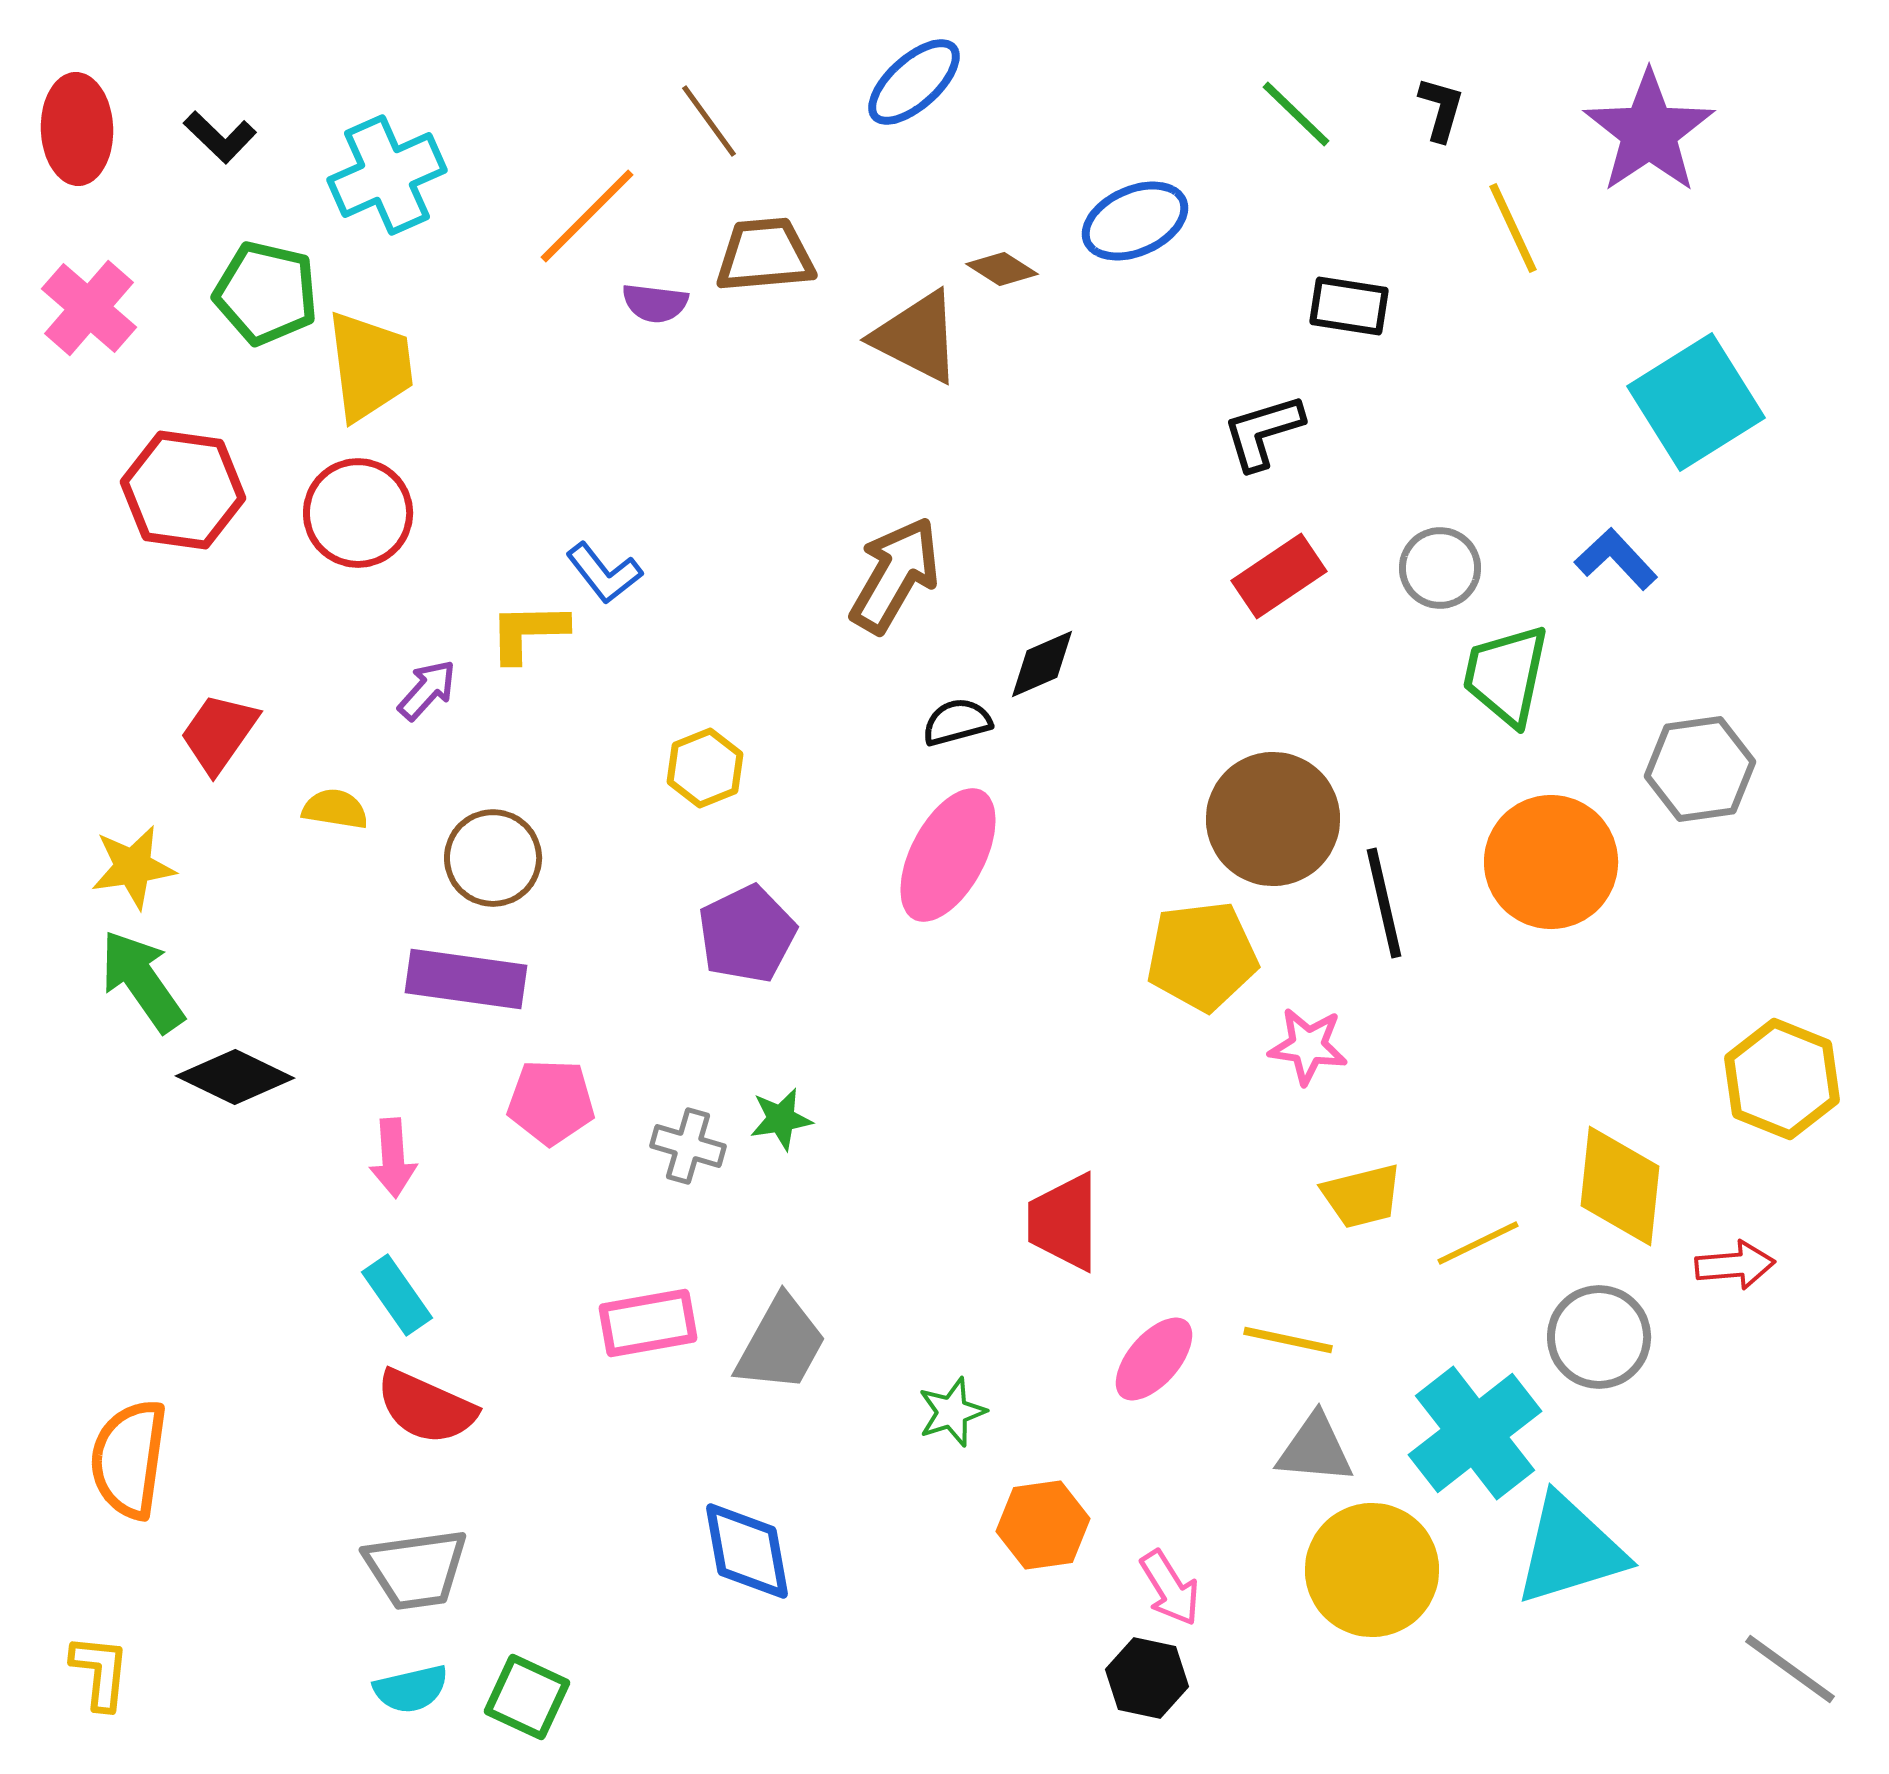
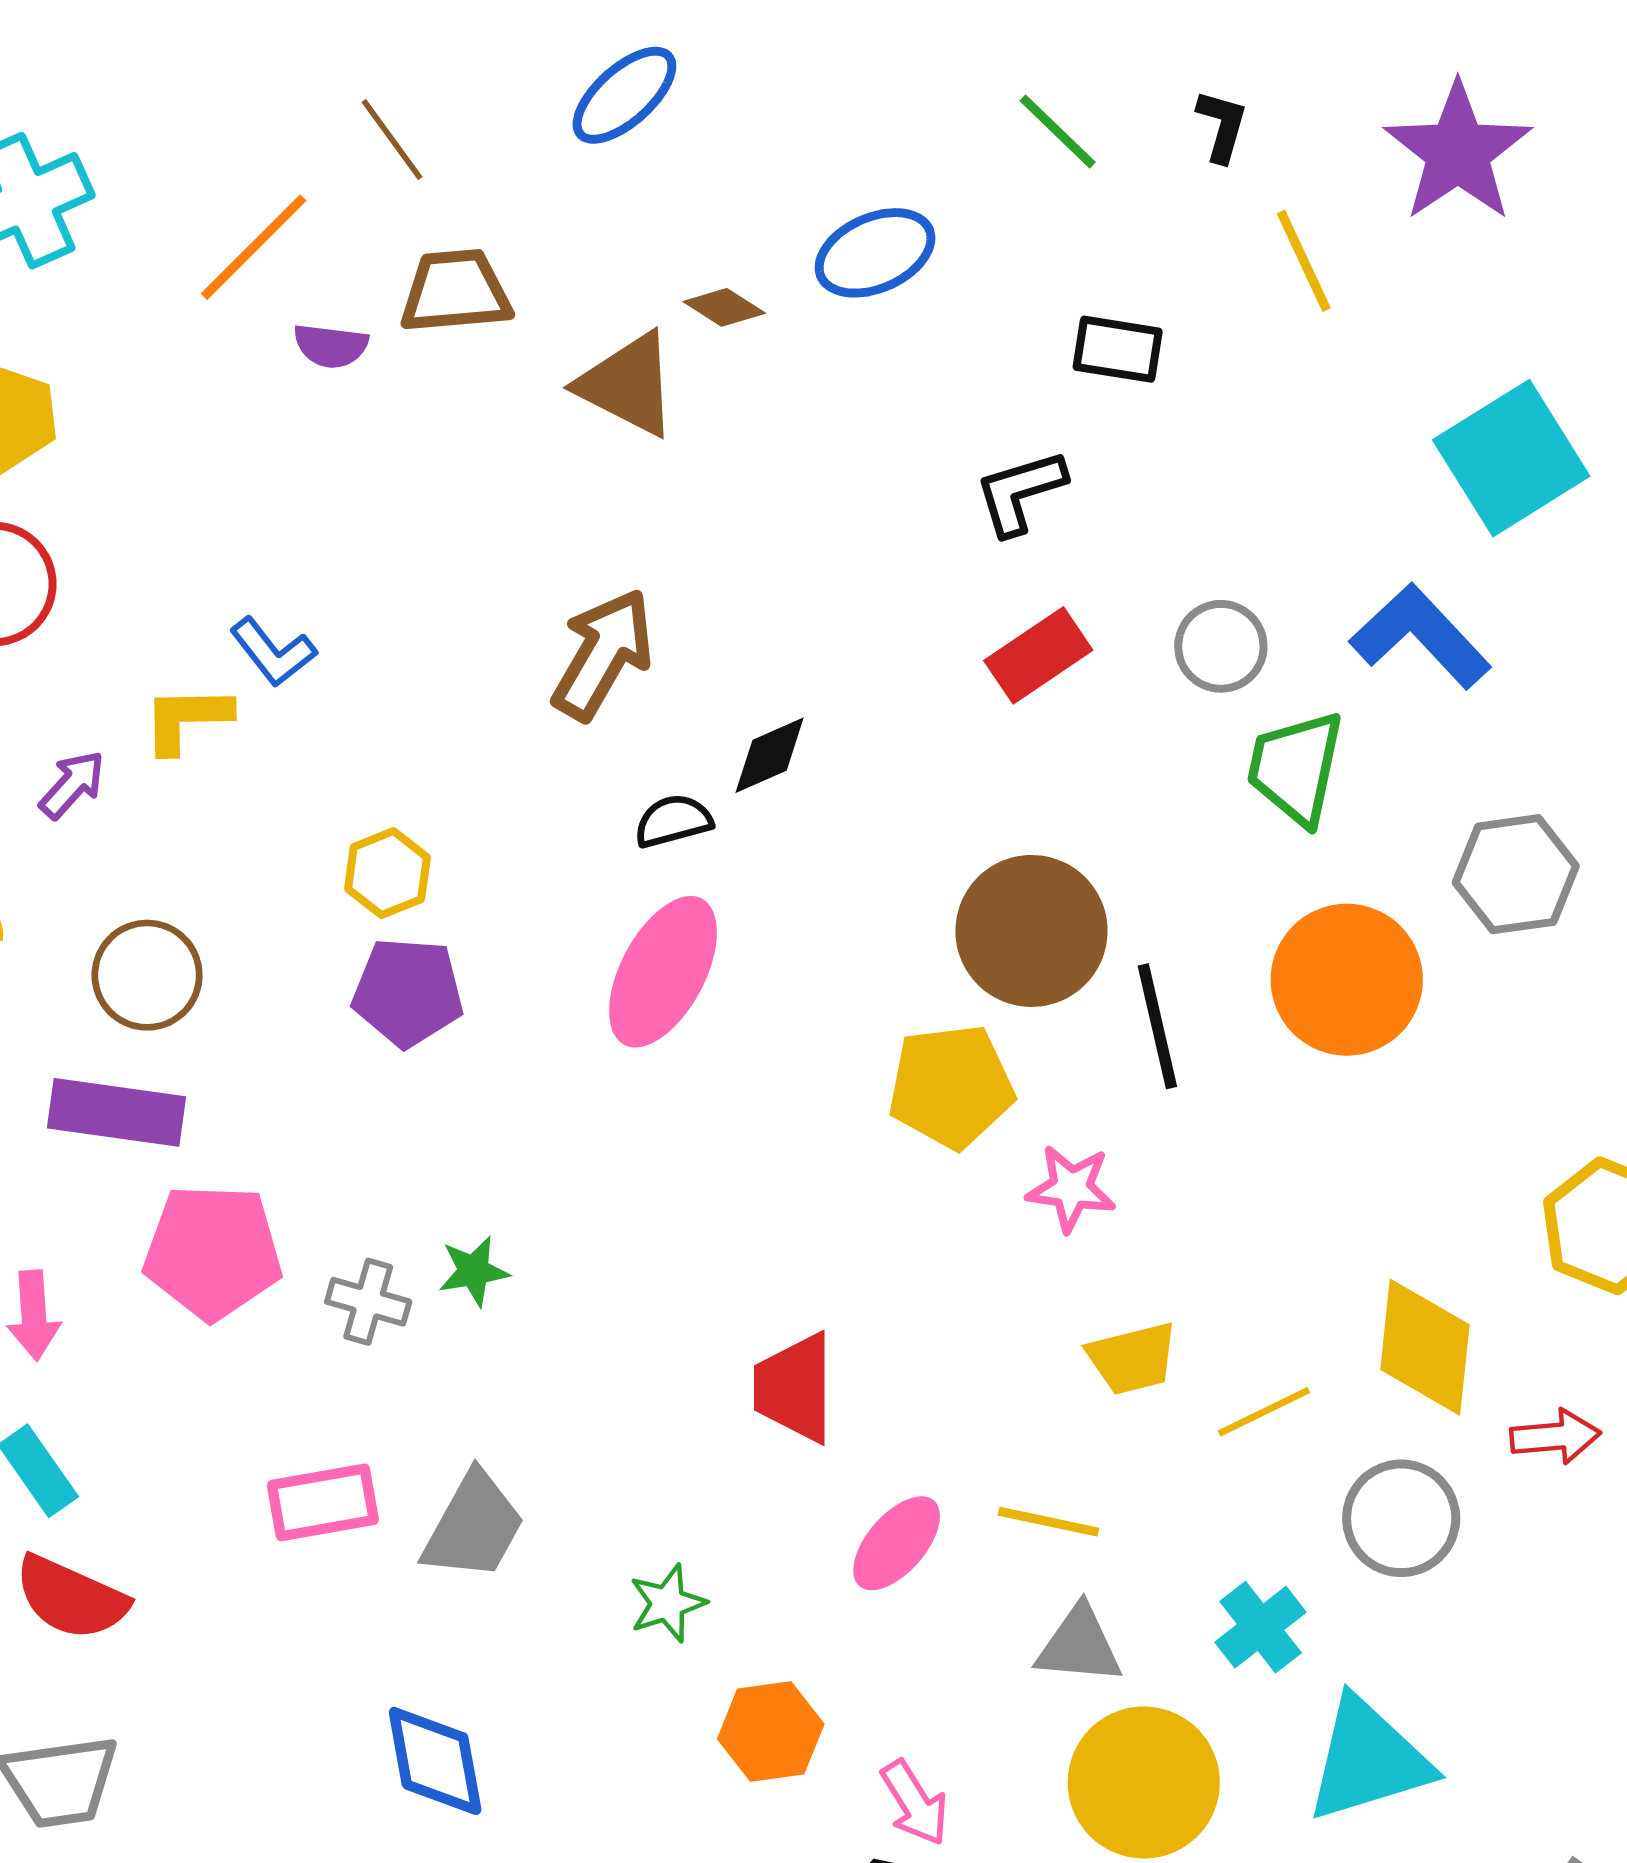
blue L-shape: (1616, 559) -> (1420, 636), size x1.5
purple pentagon: (747, 934) -> (408, 992), moved, turned 30
pink pentagon: (551, 1102) -> (213, 1252), size x1.4
cyan cross: (1475, 1433) -> (1261, 1627), size x0.6

